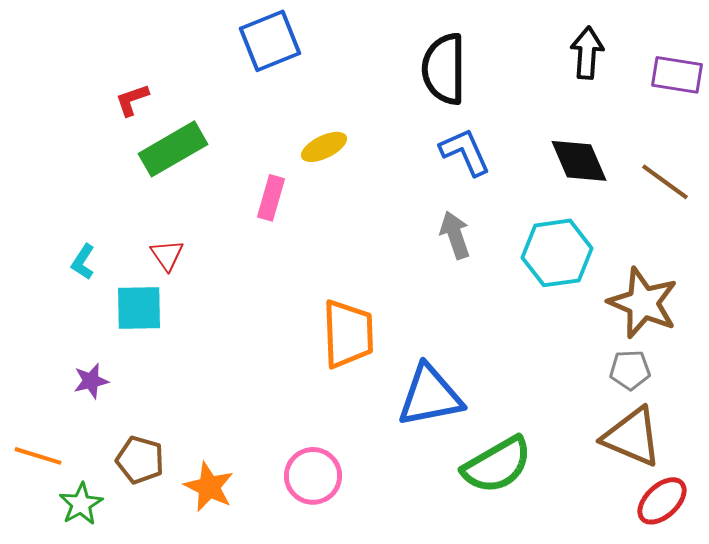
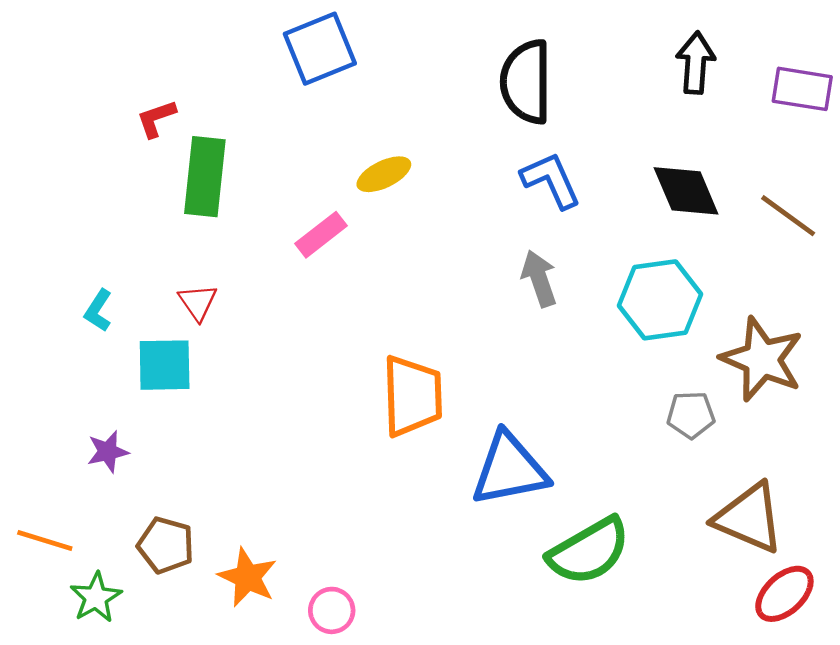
green rectangle: (173, 149) -> (205, 177), turned -54
pink rectangle: (271, 198) -> (321, 235), turned 36
gray pentagon: (630, 370) -> (691, 415), moved
pink circle: (313, 476) -> (332, 610), moved, size x0.7

